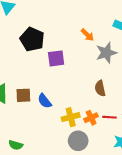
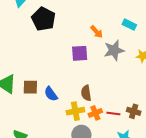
black pentagon: (32, 39) -> (43, 19), moved
purple square: (56, 58) -> (80, 53), moved
brown semicircle: (100, 88) -> (86, 93), moved

